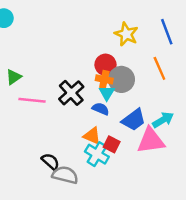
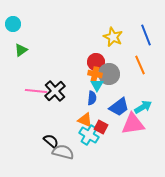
green triangle: (14, 77) -> (21, 50), moved
black cross: (71, 93) -> (55, 91), moved
blue semicircle: (101, 109) -> (92, 98), turned 72

